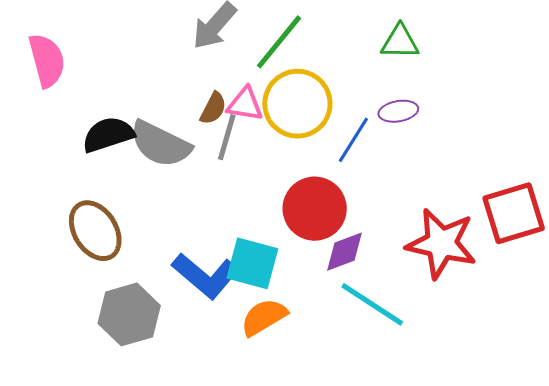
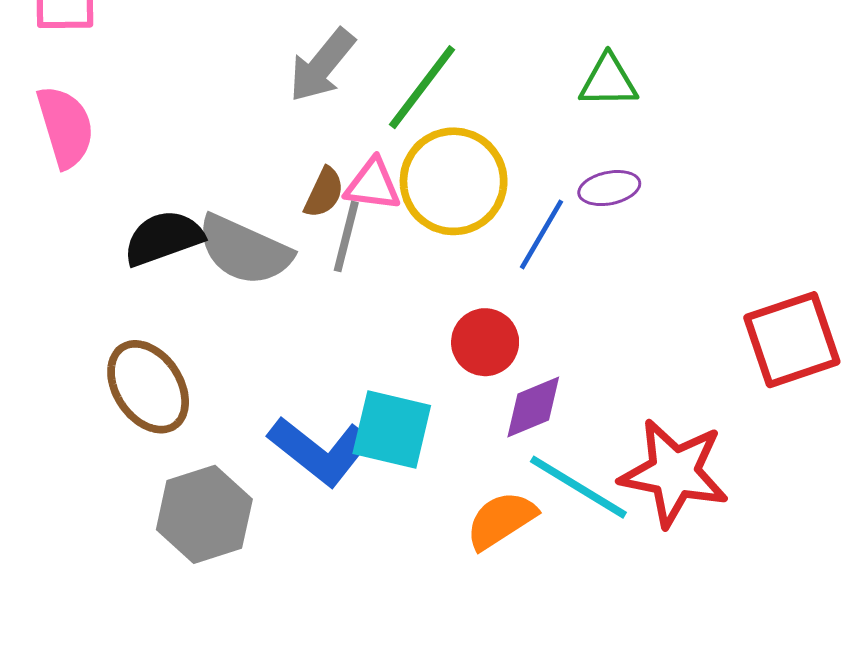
red circle: (315, 209) -> (485, 342), size x0.7
red star: (441, 244) -> (674, 473), moved
orange semicircle: (264, 317) -> (501, 520), moved

